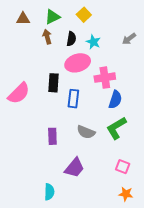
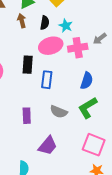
gray arrow: (129, 39) -> (100, 39), moved
pink cross: (105, 78) -> (78, 48), moved
pink square: (123, 167) -> (94, 145), size x1.6

